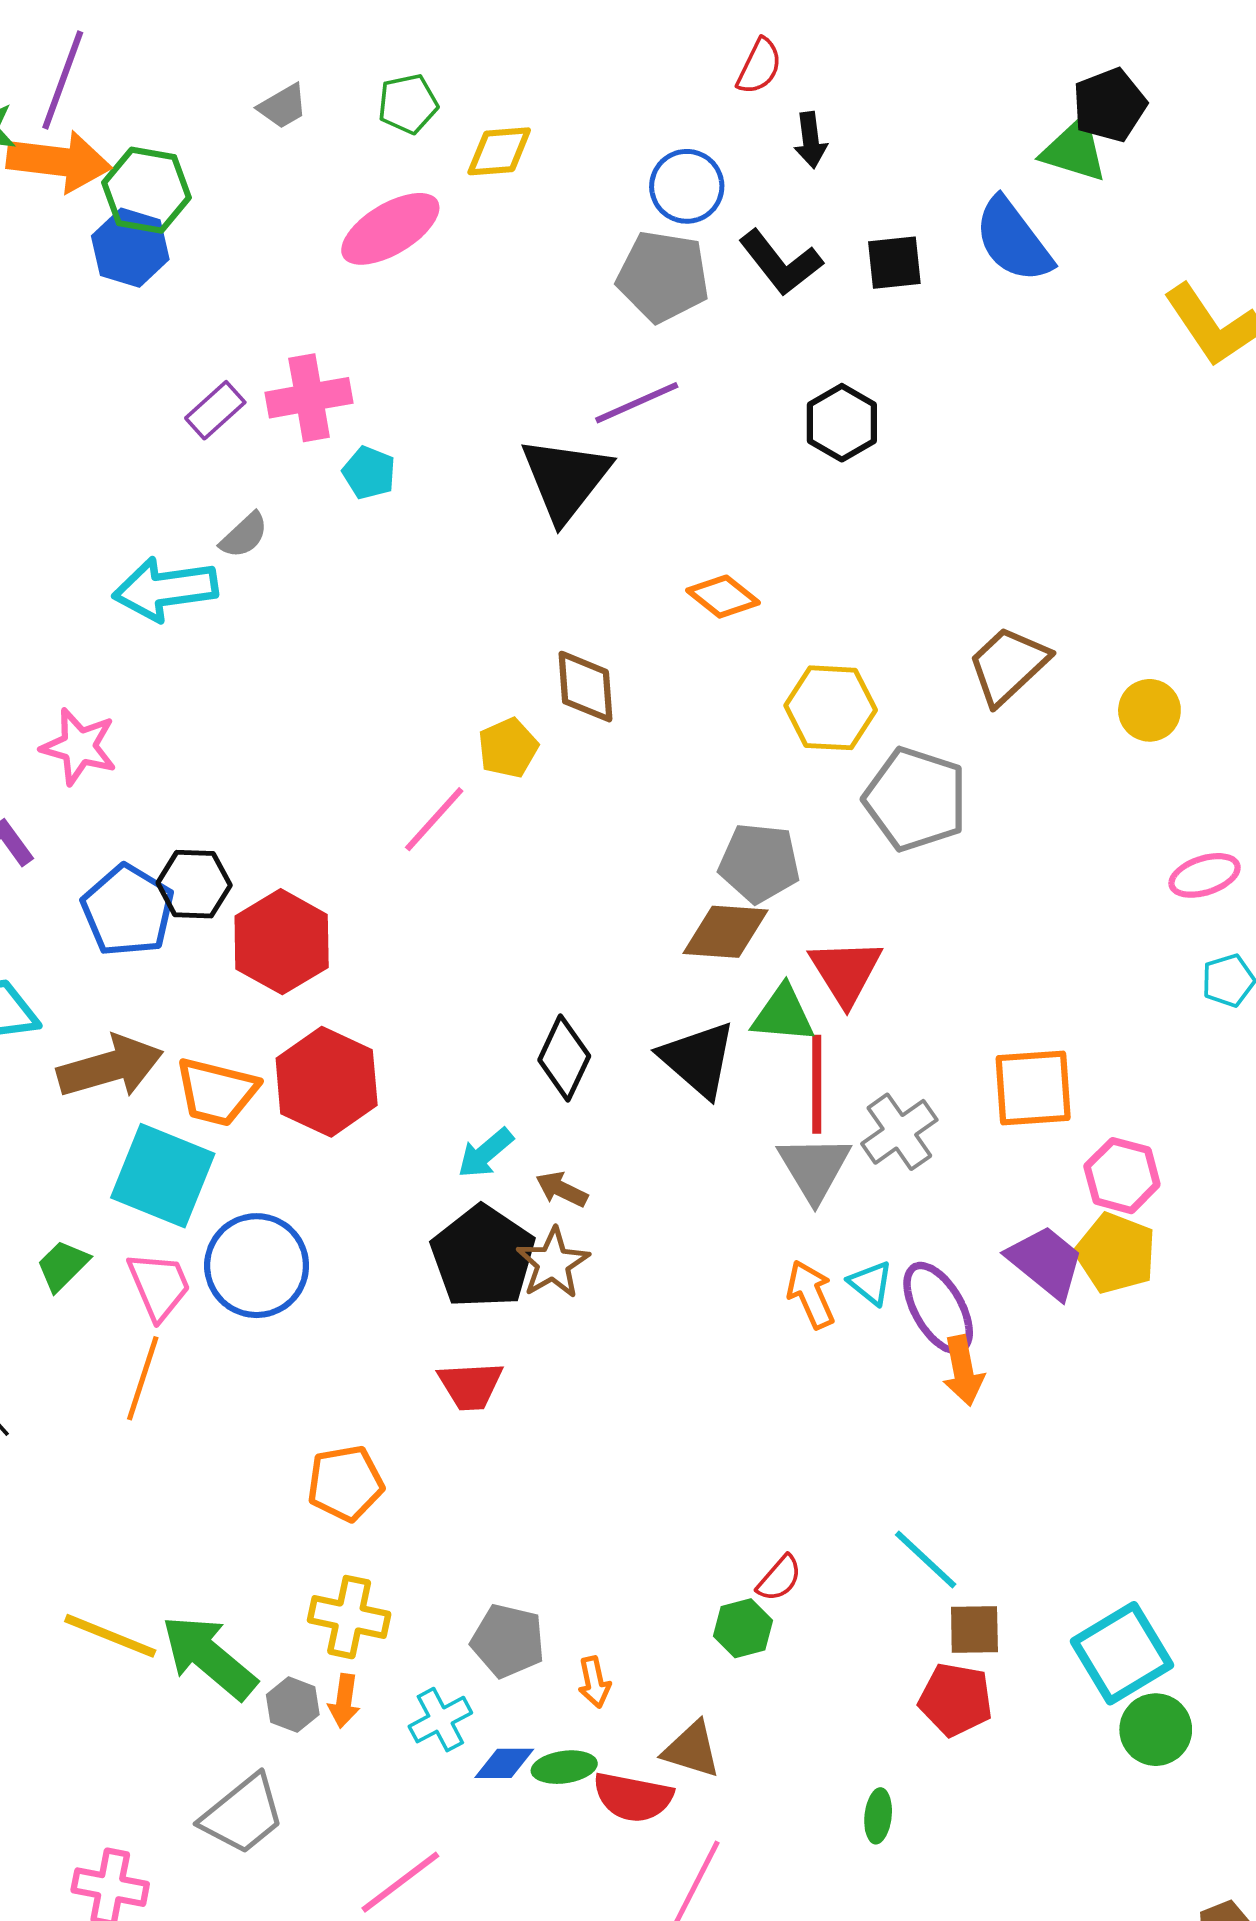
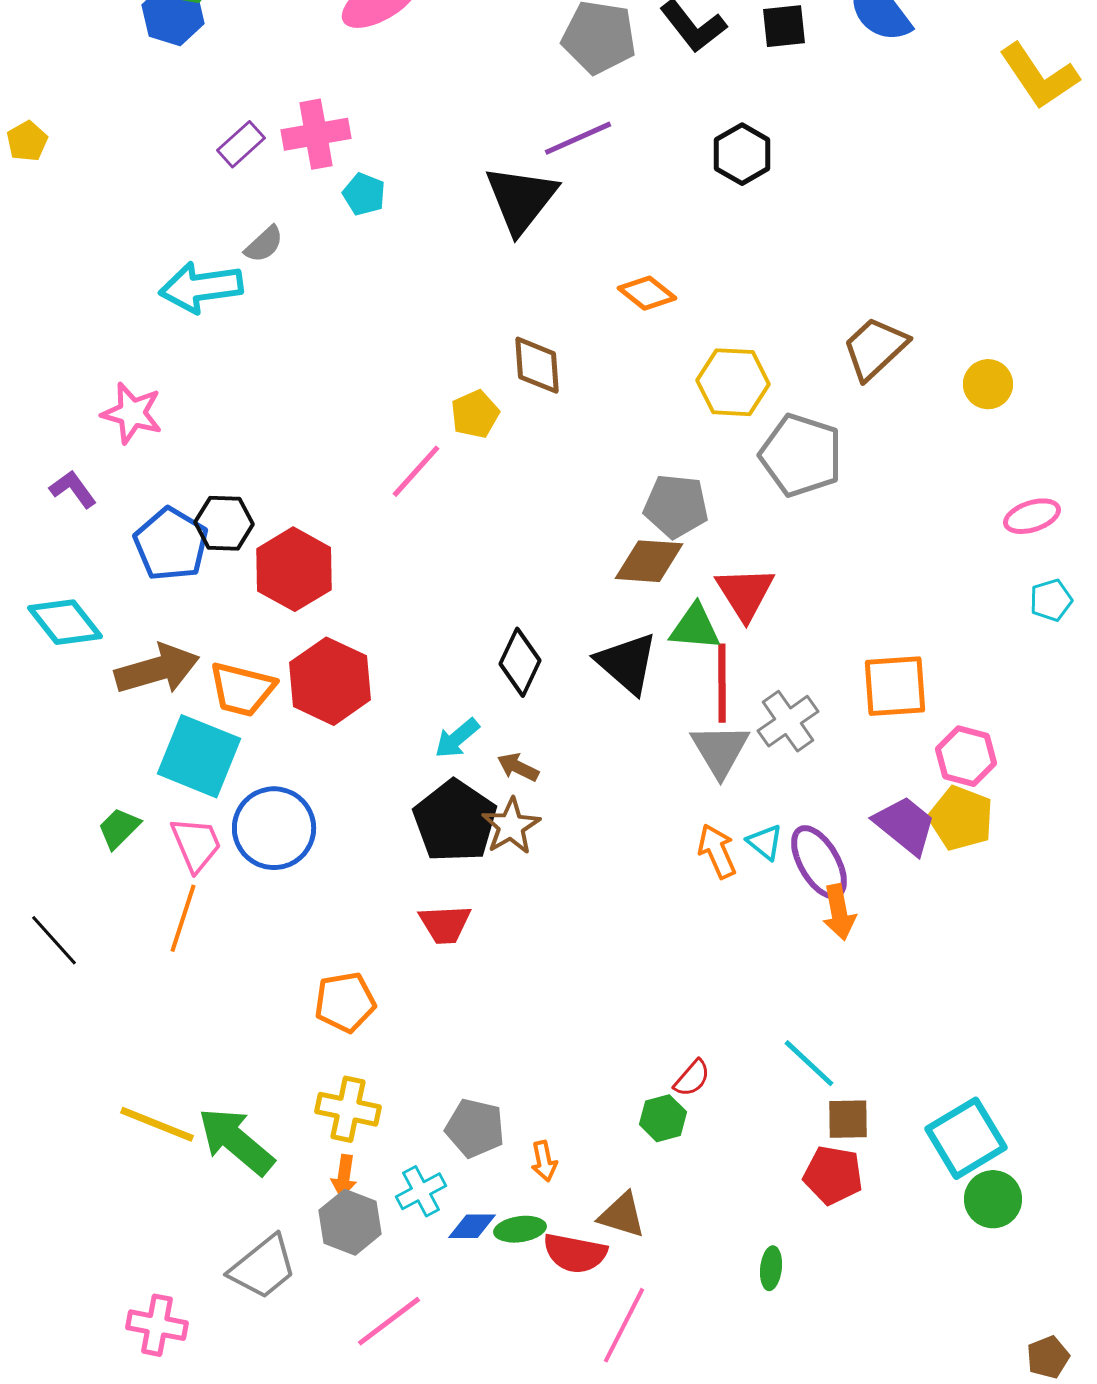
gray hexagon: (293, 1705) -> (350, 1222), moved, size x1.5

